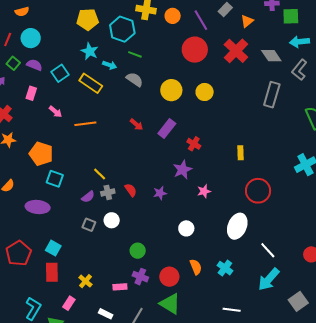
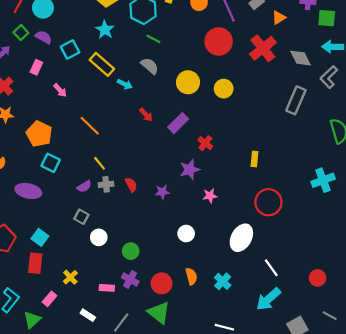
cyan arrow: (110, 65) -> (125, 84), moved
orange line: (85, 124) -> (90, 126), moved, turned 45
white circle: (112, 220) -> (99, 237), moved

